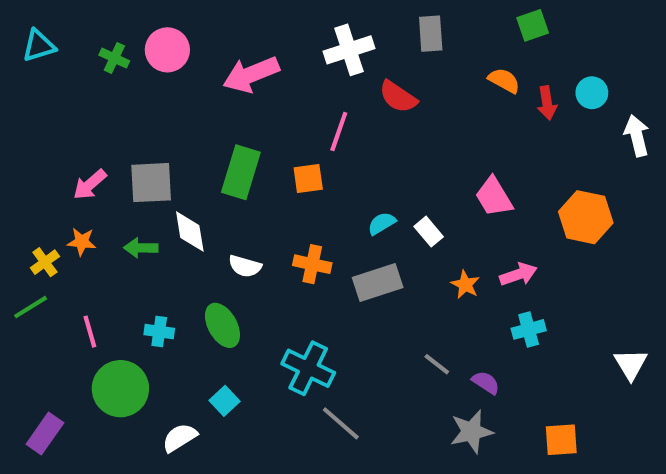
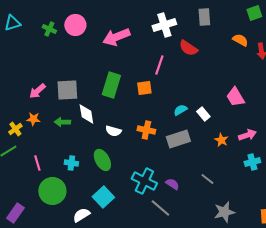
purple semicircle: (486, 383) -> (172, 184), moved
cyan square: (225, 401) -> (103, 197), size x1.5

